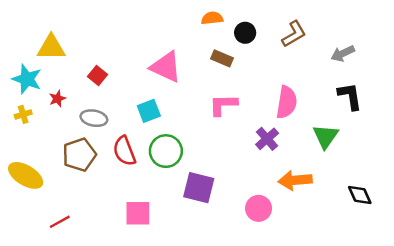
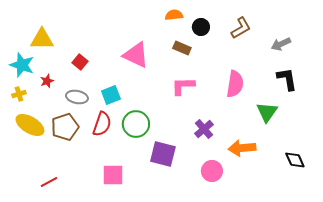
cyan square: (149, 111) -> (111, 95), moved
purple cross: (267, 139) -> (204, 129), moved
red semicircle: (124, 151) -> (102, 124), turned -140
yellow ellipse: (26, 175) -> (30, 125), moved

